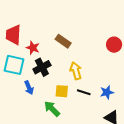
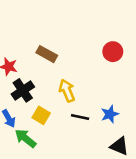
yellow square: (62, 91) -> (41, 115), moved, turned 32
green arrow: (52, 109) -> (25, 138), moved

